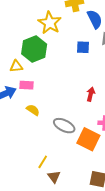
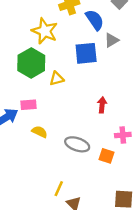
blue square: (83, 47) -> (86, 53), size x1.5
yellow triangle: (16, 66) -> (57, 79), moved
orange square: (88, 139) -> (107, 156), size x0.6

